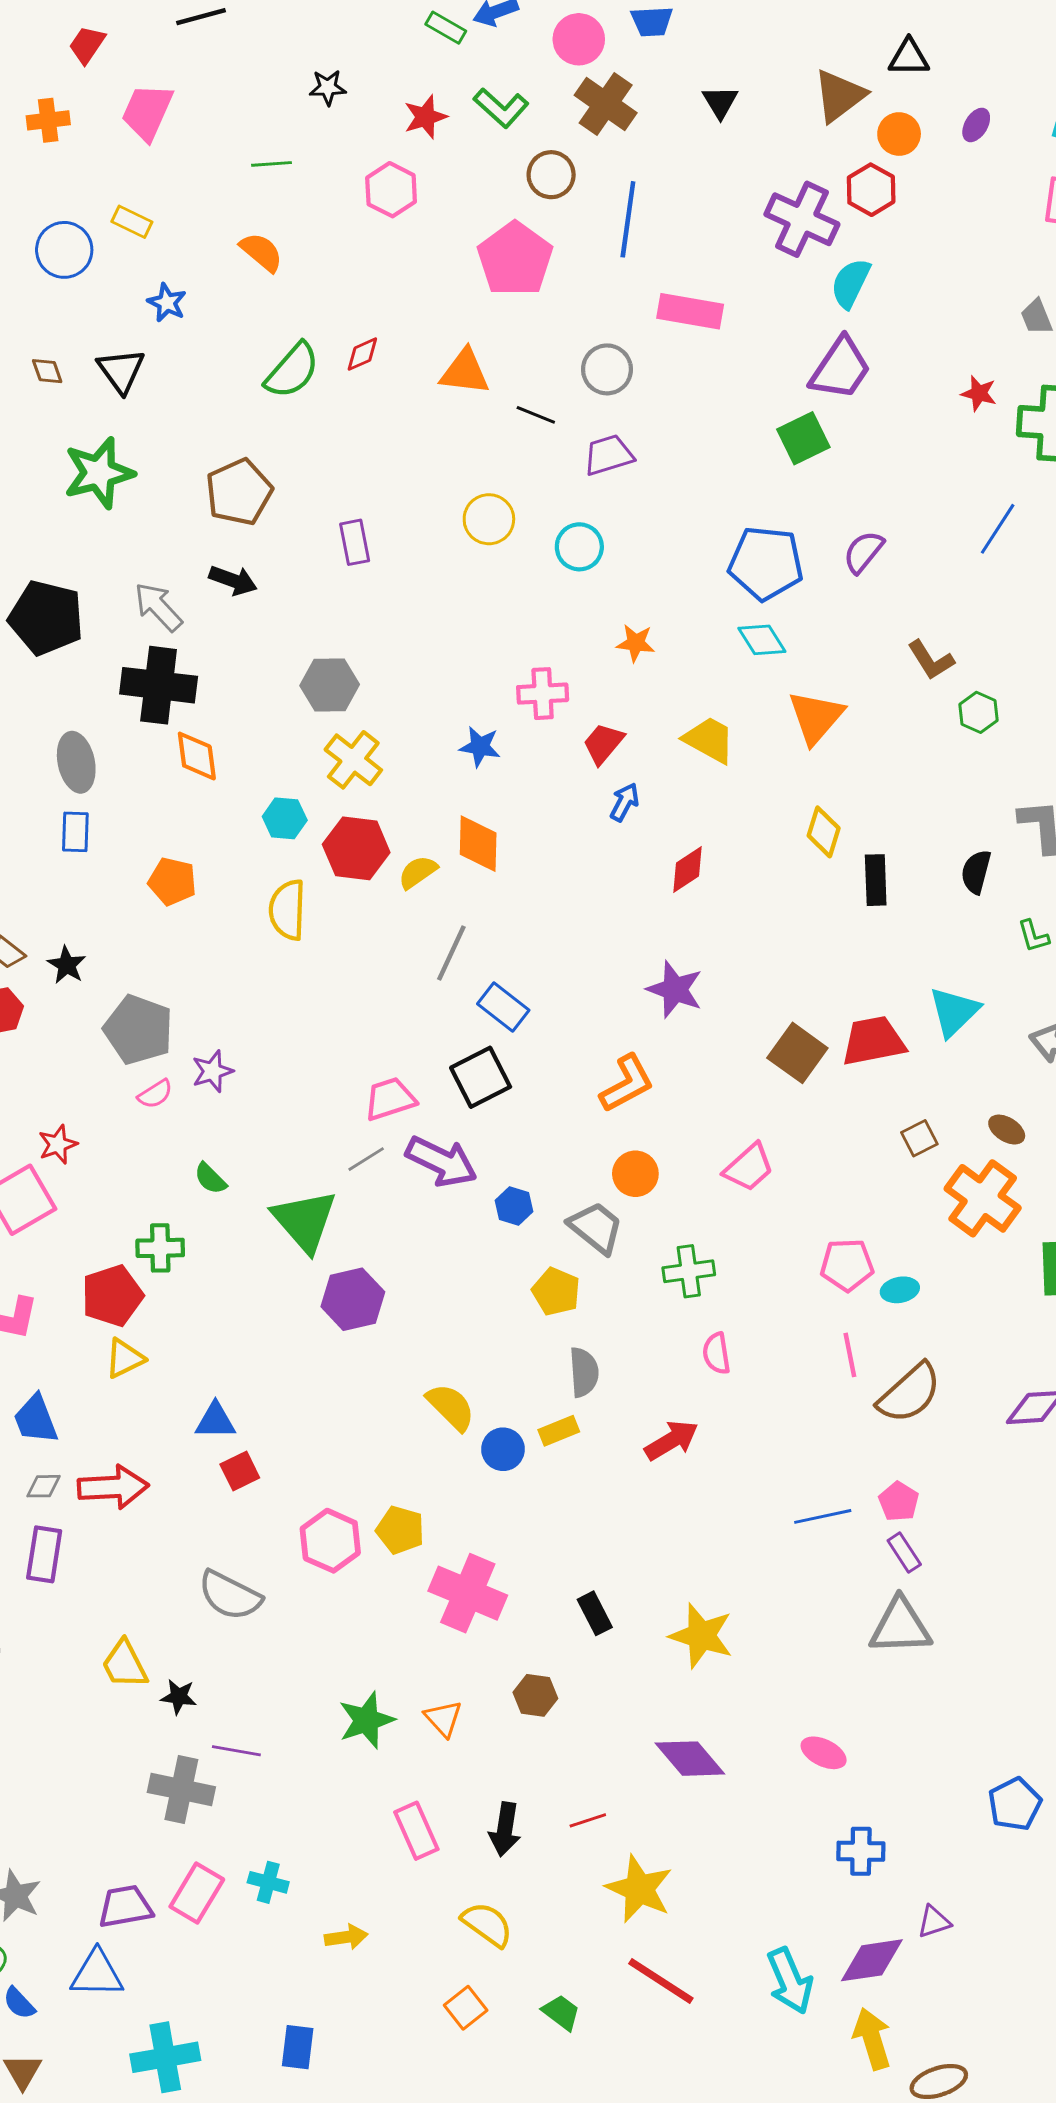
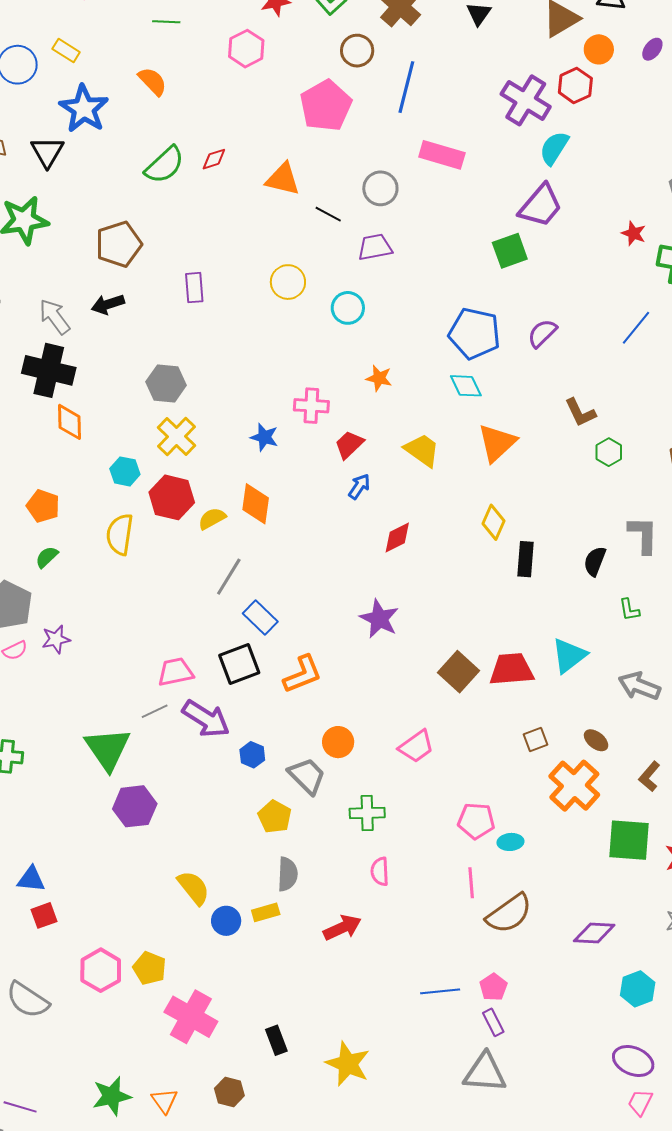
blue star: (167, 303) -> (84, 109), size x1.8
black arrow: (233, 580) -> (108, 304), turned 136
orange L-shape: (627, 1084) -> (303, 674), moved
green semicircle: (210, 1179) -> (47, 557), moved, turned 85

